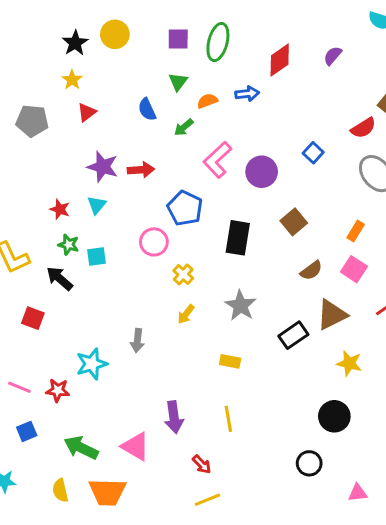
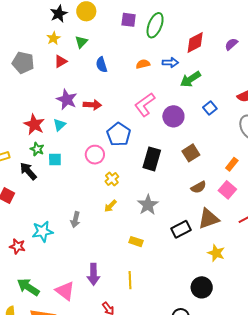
green triangle: (178, 82) -> (81, 42), moved
green arrow: (184, 127) -> (190, 79), moved, size x1.5
red star: (60, 209) -> (34, 125), size x1.5

